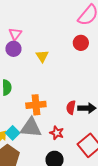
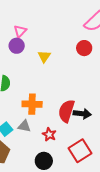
red semicircle: (71, 107) -> (66, 111), size x1.6
gray triangle: (31, 128) -> (24, 126), size x0.6

